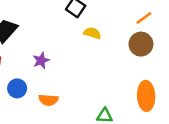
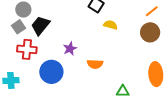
blue circle: (17, 88) -> (51, 72), size x1.5
orange semicircle: (48, 100) -> (95, 64), moved

